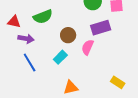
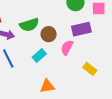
green semicircle: (43, 17) -> (29, 25), moved
yellow rectangle: (118, 82) -> (90, 69), moved

